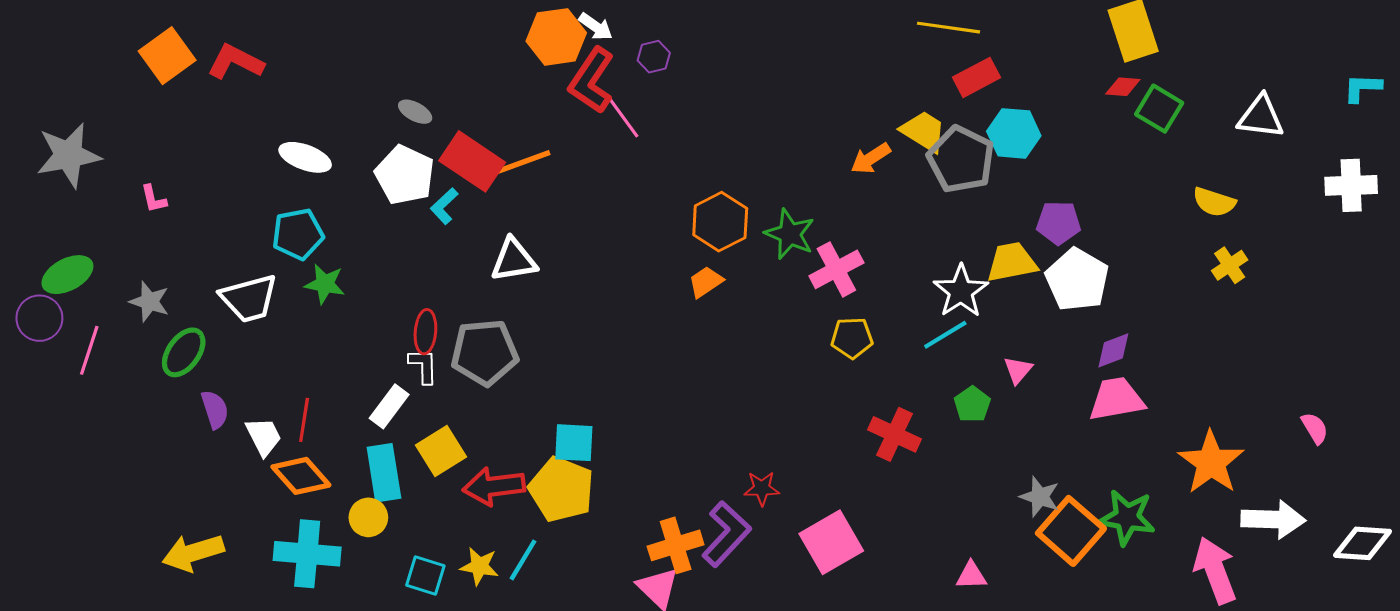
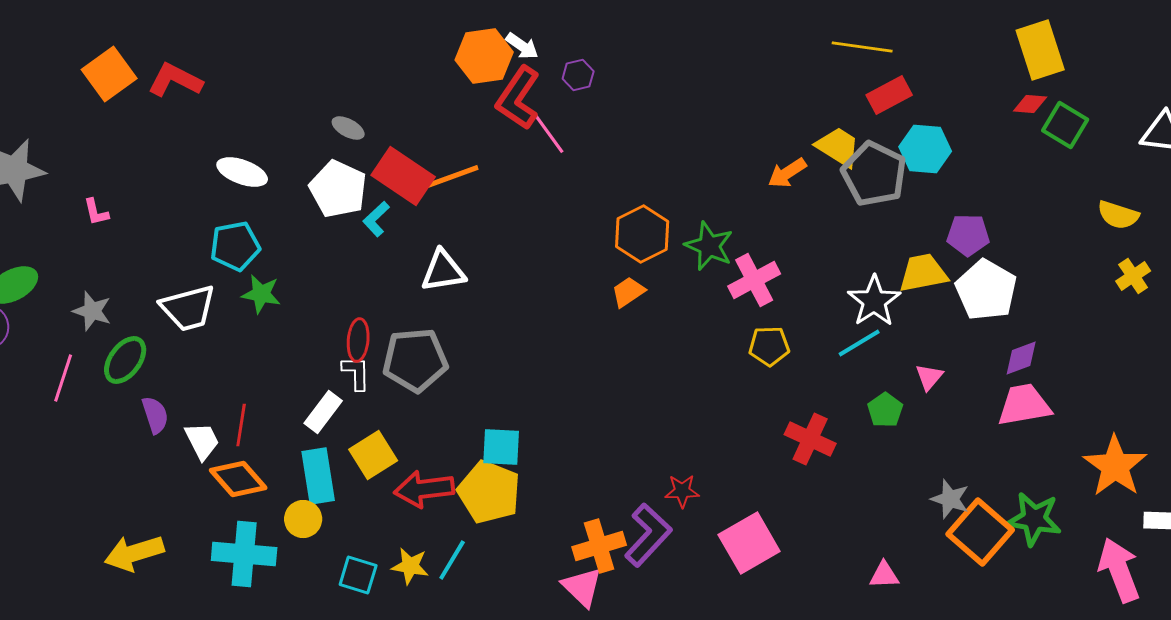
pink line: (89, 350) -> (63, 378), moved

